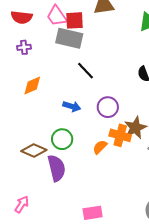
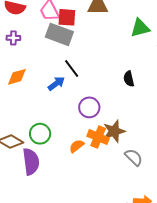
blue arrow: (72, 106) -> (56, 83), moved, turned -60

